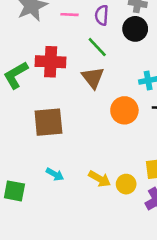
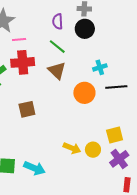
pink line: (69, 15) -> (19, 40), moved
brown square: (48, 122) -> (27, 109), size x0.7
cyan arrow: (55, 174) -> (34, 168), moved, size x1.5

